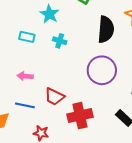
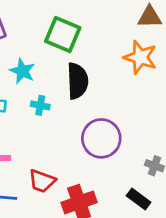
black semicircle: (106, 29) -> (77, 81), moved

